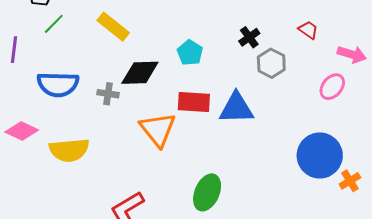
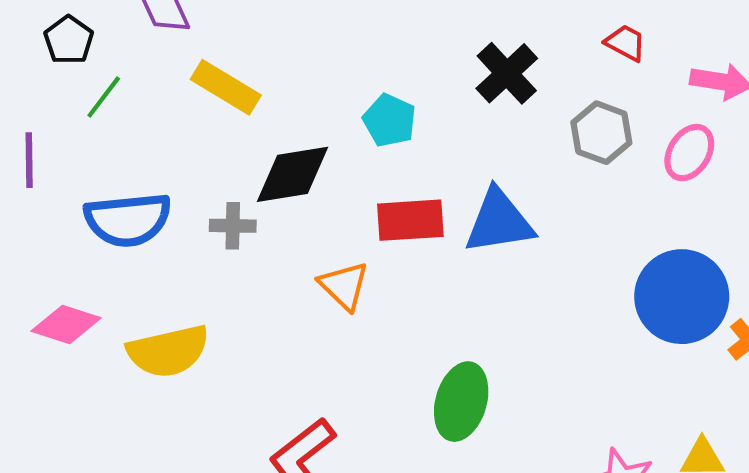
black cross: (249, 37) -> (507, 73), size x1.4
gray hexagon: (271, 63) -> (601, 133), moved
orange triangle: (158, 129) -> (344, 286), size x0.7

